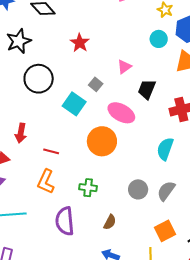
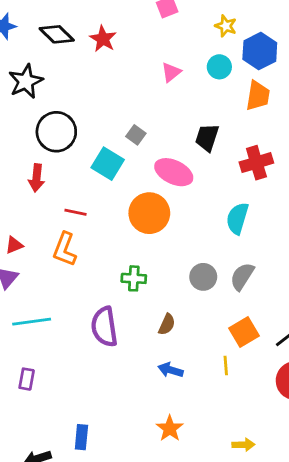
red star: (80, 43) -> (103, 39), moved
pink triangle: (124, 67) -> (171, 72), moved
red arrow: (21, 133) -> (36, 178), moved
red line: (51, 151) -> (75, 212), moved
orange L-shape: (46, 182) -> (65, 249), moved

